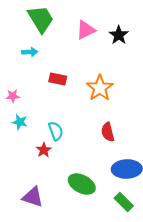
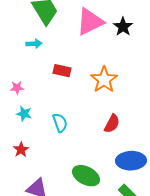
pink triangle: (86, 30) -> (90, 22), size x1.4
red semicircle: (108, 132) -> (112, 124), turned -138
red star: (44, 150) -> (21, 150), moved

